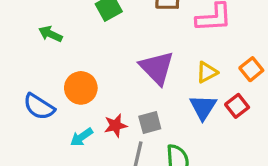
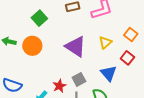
orange circle: (81, 88) -> (32, 46), moved
blue triangle: (203, 107) -> (109, 73), moved

